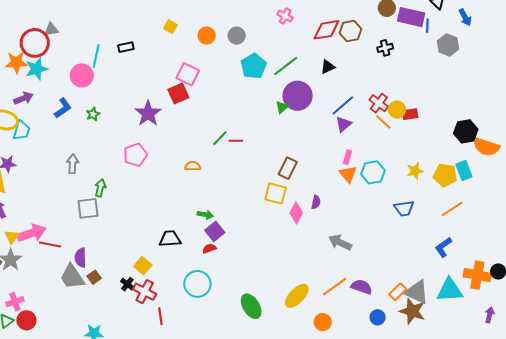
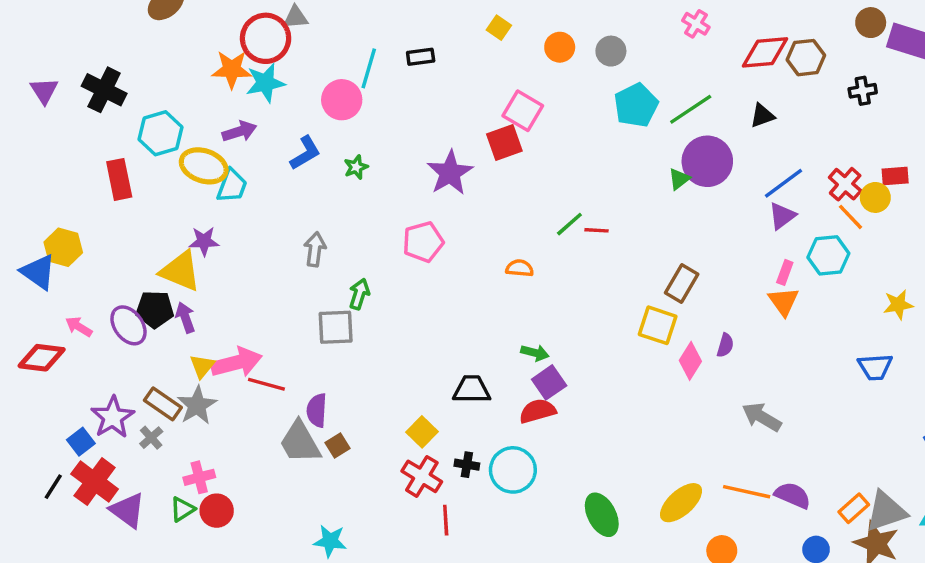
red rectangle: (410, 114) -> (895, 176), moved
cyan hexagon: (373, 172) -> (828, 255), moved
red semicircle: (209, 249) -> (538, 411), size x1.5
black cross: (127, 284) -> (467, 465), moved, turned -32
orange line: (335, 287) -> (747, 492), turned 44
gray triangle: (417, 292) -> (886, 511), turned -48

